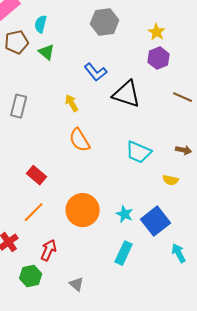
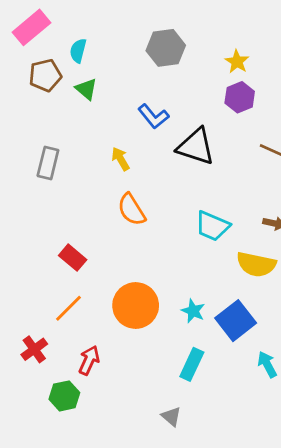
yellow semicircle: (171, 180) -> (256, 264), size x1.8
gray triangle: (77, 284) -> (171, 416), moved

